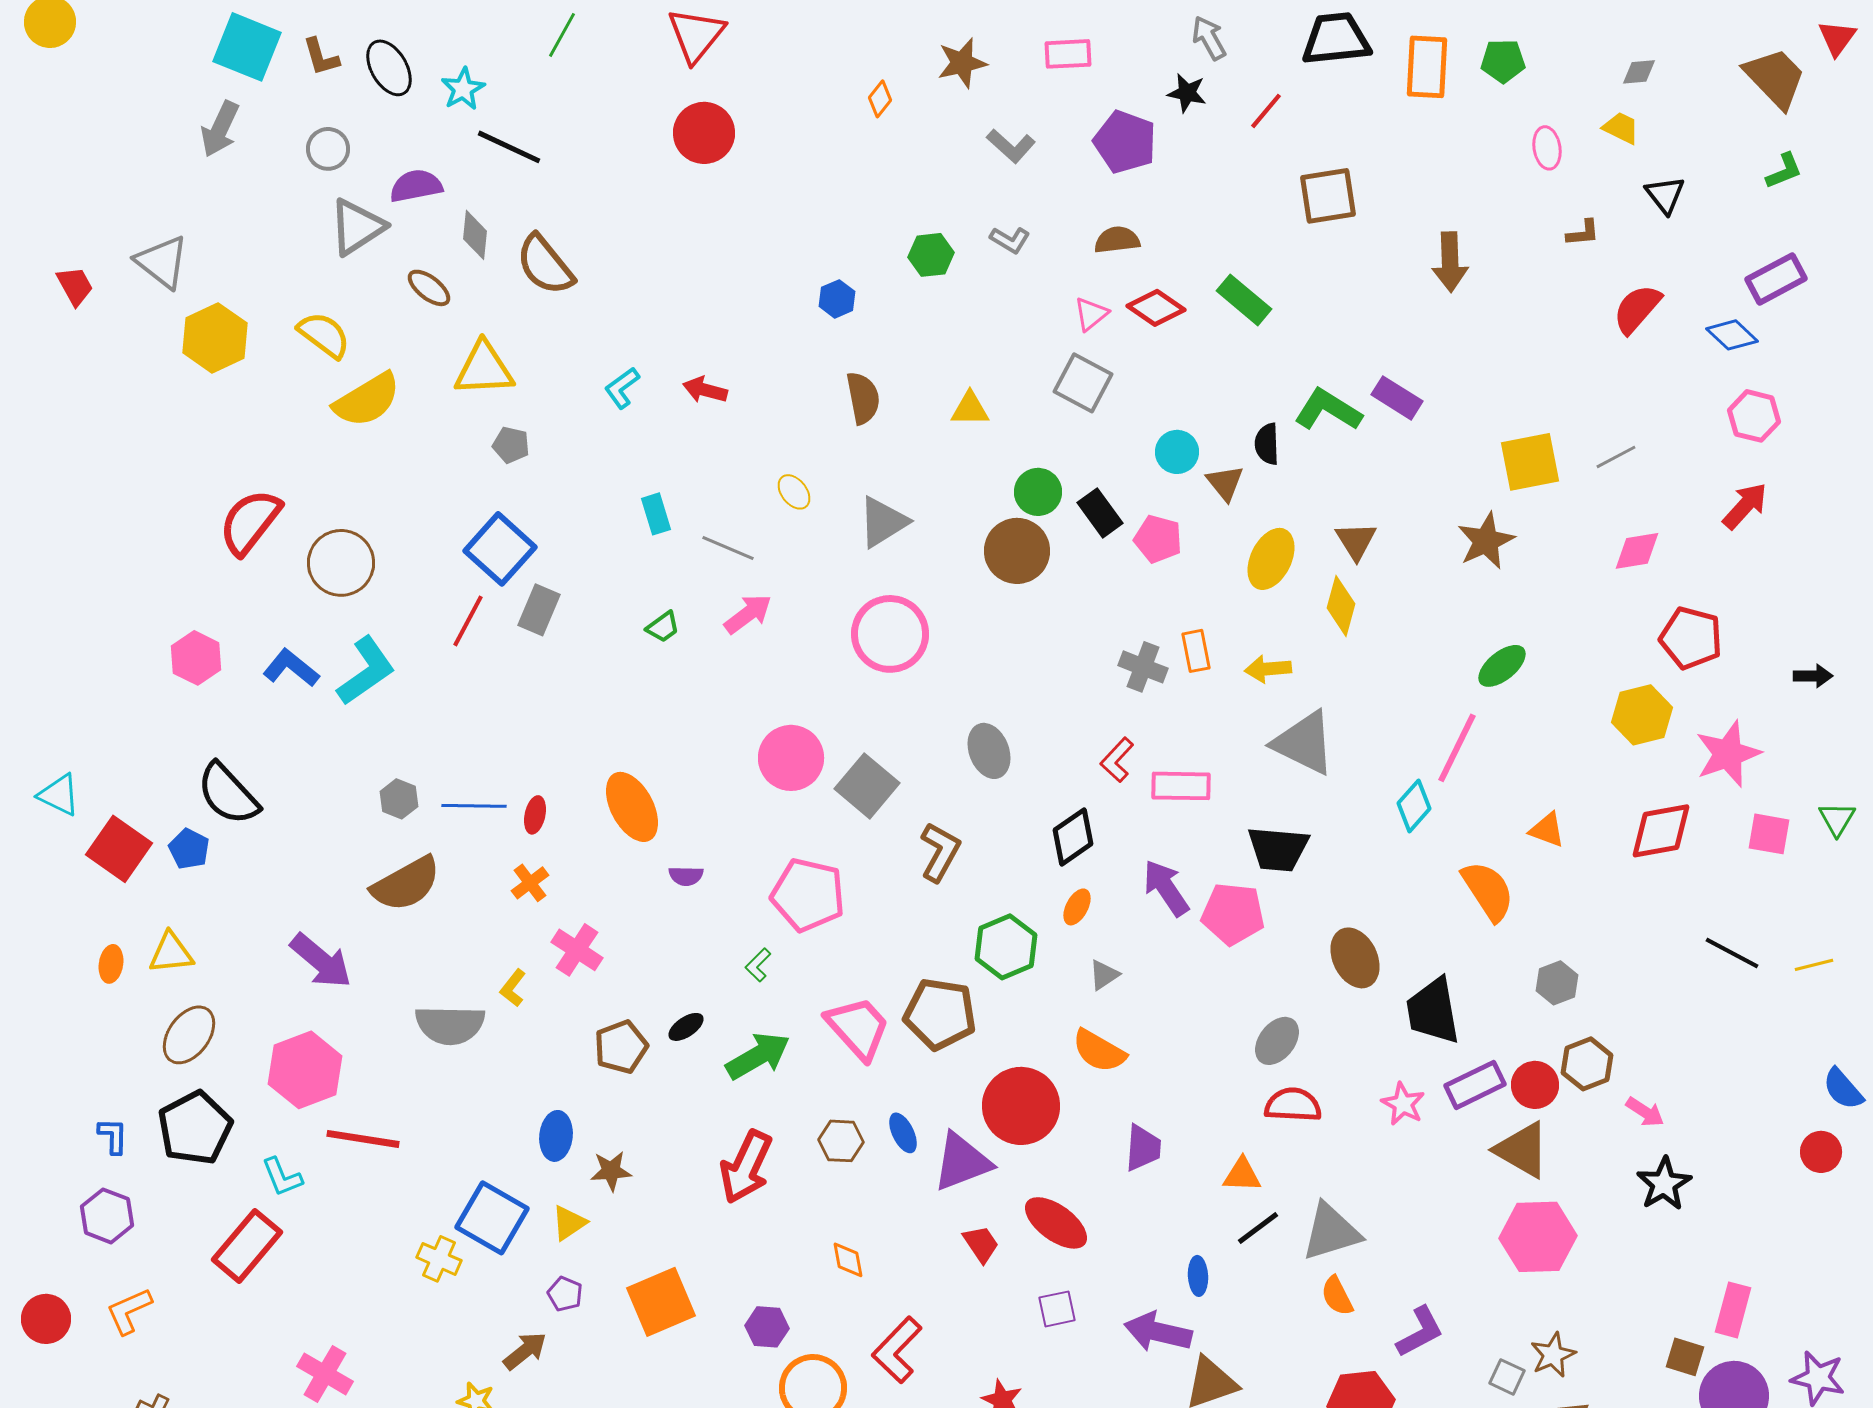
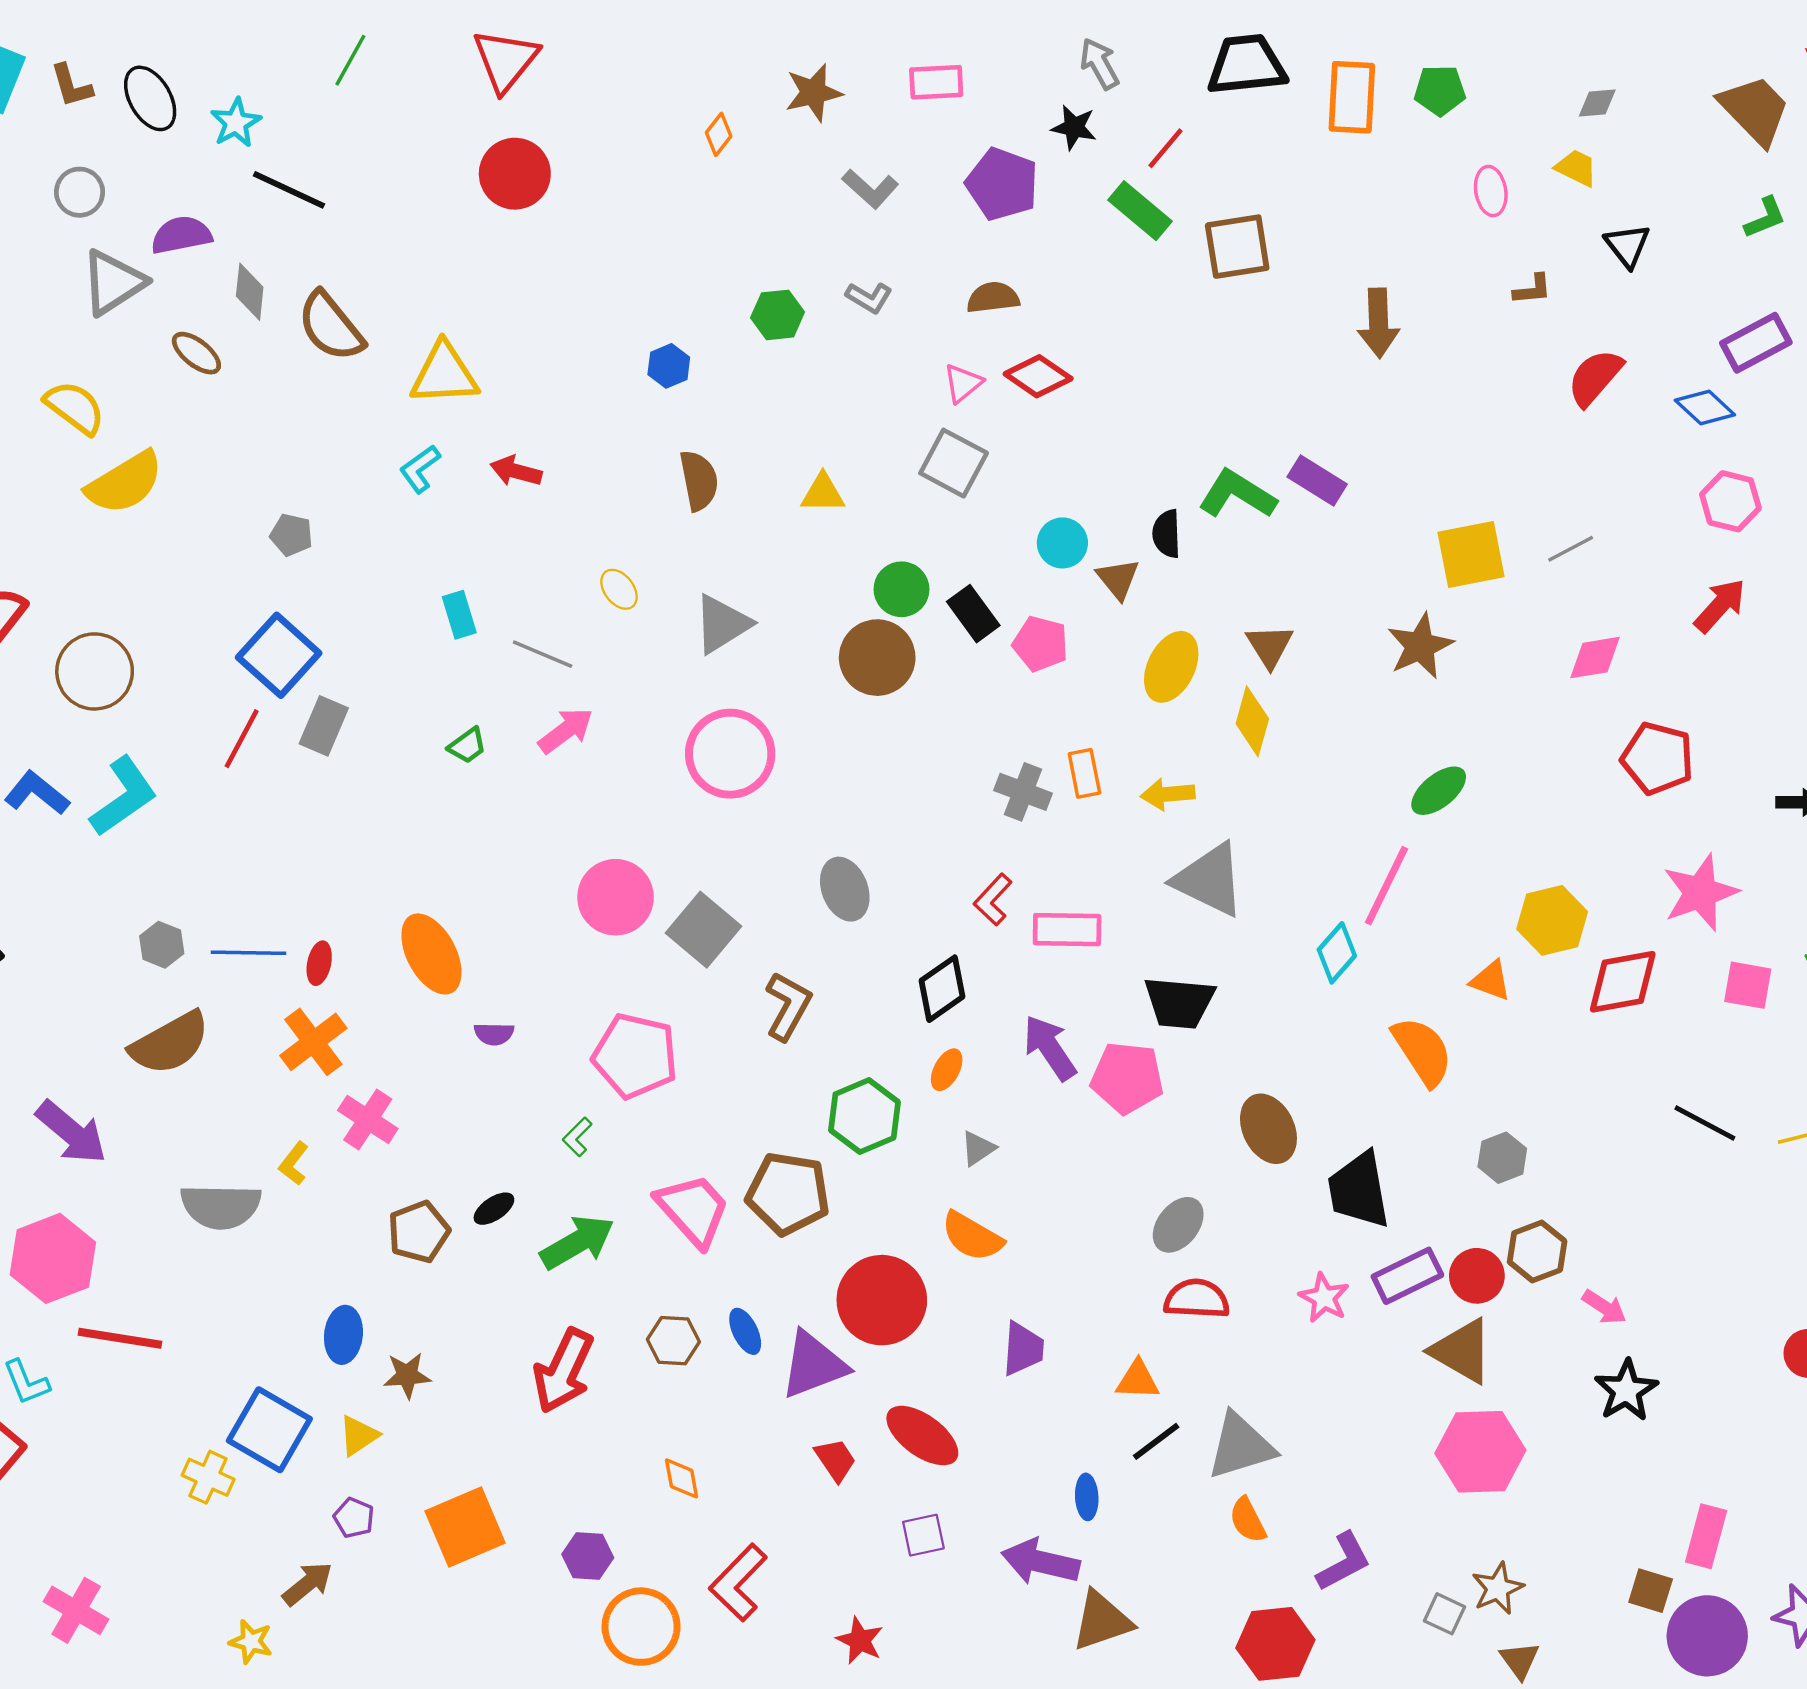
green rectangle: (1244, 300) -> (1140, 211), moved
yellow triangle: (484, 369) -> (444, 374), moved
yellow hexagon: (1642, 715) -> (1552, 920), moved
orange cross: (530, 883) -> (313, 1042), size x1.5

